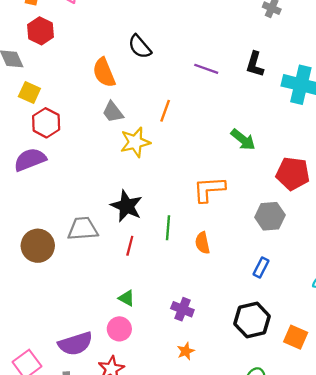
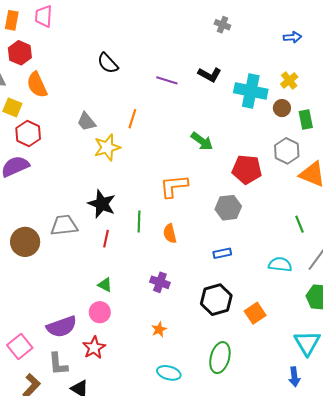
black L-shape: (255, 64) -> (210, 75), turned -75
orange semicircle: (104, 73) -> (37, 85), moved
blue rectangle: (261, 268) -> (222, 253), turned 54
purple cross: (182, 309) -> (160, 282), moved
orange square: (296, 337) -> (255, 313), turned 35

